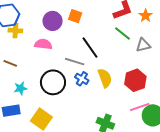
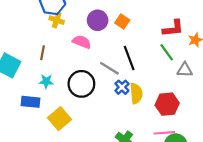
brown line: (10, 63) -> (42, 53), turned 64
blue cross: (82, 79) -> (122, 87), moved

